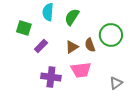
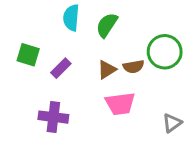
green square: (24, 28) -> (28, 55), moved
brown semicircle: (90, 45) -> (133, 67), turned -80
purple cross: (51, 77) -> (53, 117), moved

